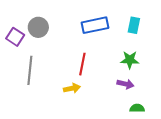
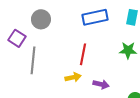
purple square: (15, 37) -> (17, 38), moved
purple arrow: (125, 84) -> (101, 84), moved

